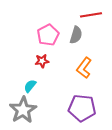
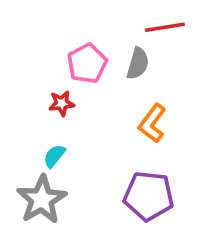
red star: (42, 61) -> (62, 103), moved

